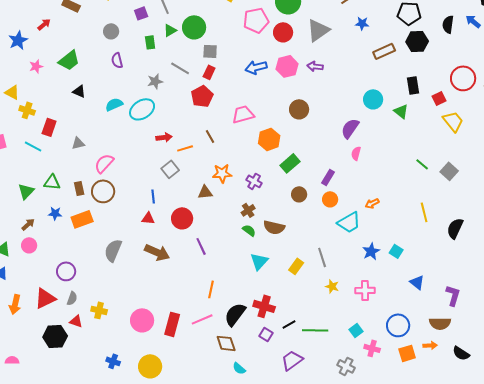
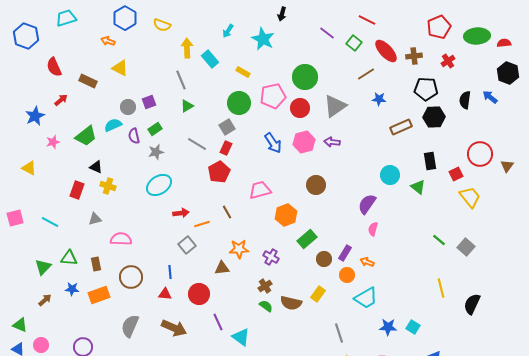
purple square: (141, 13) -> (149, 102), moved
green circle: (194, 27) -> (239, 103), moved
green rectangle: (150, 42) -> (155, 129), moved, turned 64
gray square: (210, 51) -> (227, 127), turned -35
blue arrow: (256, 67) -> (273, 143), turned -110
gray star: (155, 81) -> (156, 152), moved
cyan semicircle: (114, 104) -> (113, 125), moved
yellow cross: (27, 110) -> (108, 186), moved
red rectangle: (49, 127) -> (77, 190), moved
pink semicircle: (104, 163) -> (121, 239), turned 50
brown circle: (103, 191) -> (131, 277), moved
brown circle: (299, 194) -> (324, 259), moved
orange arrow: (372, 203) -> (367, 262), moved, turned 48
pink circle: (29, 245) -> (41, 345), moved
blue star: (371, 251) -> (388, 327), turned 30
cyan triangle: (259, 261) -> (241, 337), moved, turned -36
yellow rectangle: (296, 266) -> (318, 294), moved

